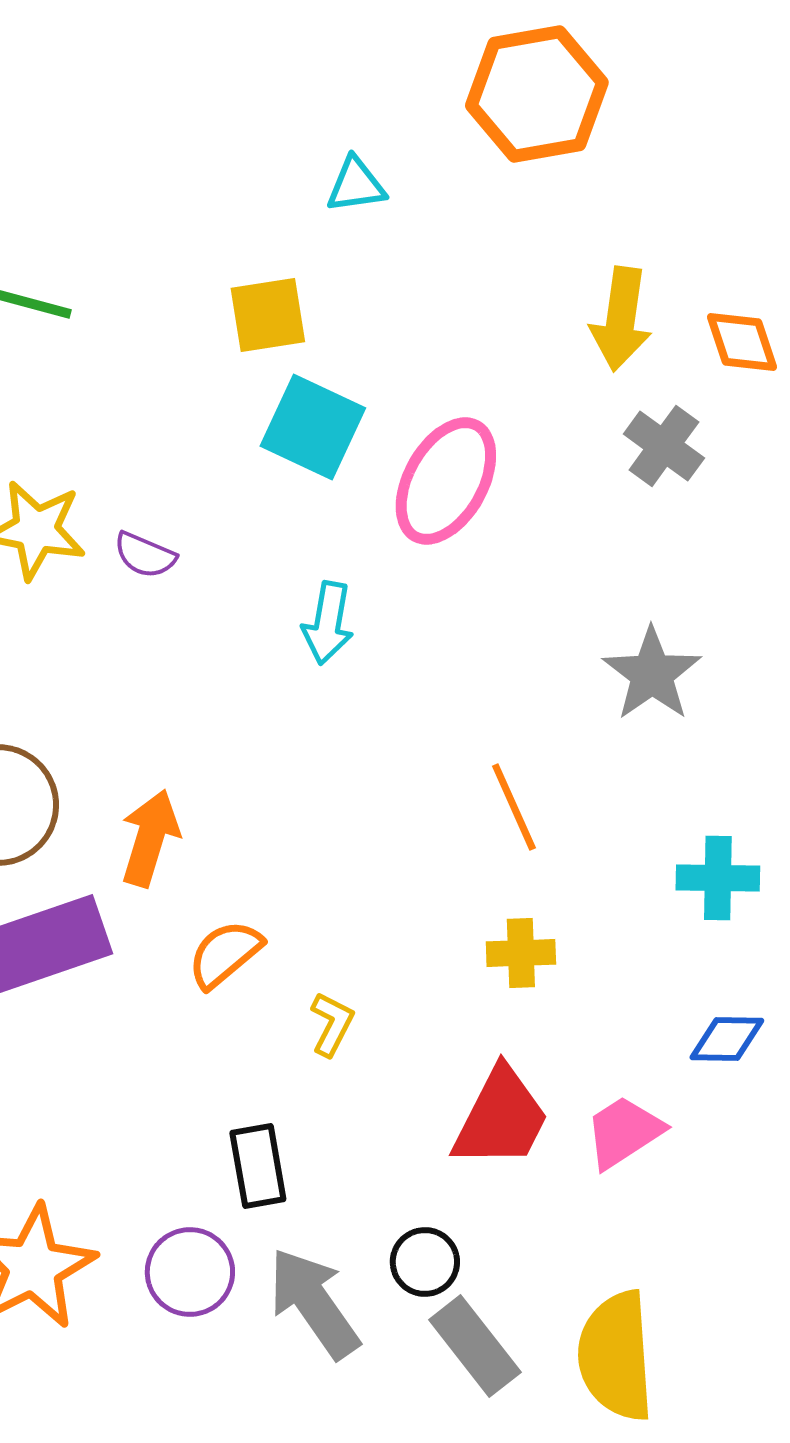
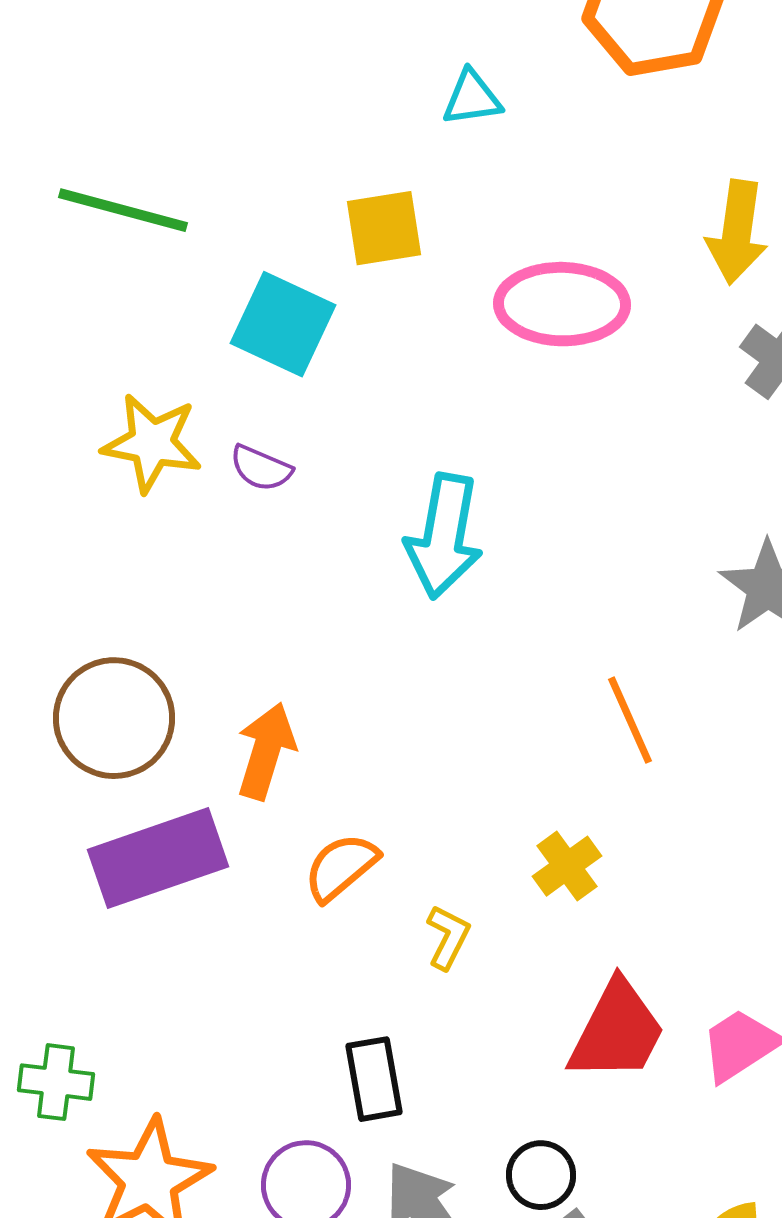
cyan square: (313, 427) -> (283, 324), moved
pink ellipse: (446, 481) -> (562, 304), moved, turned 62
cyan arrow: (328, 623) -> (444, 536), size x1.5
yellow cross: (521, 953) -> (567, 866), moved, turned -34

